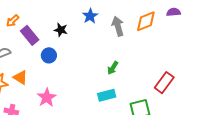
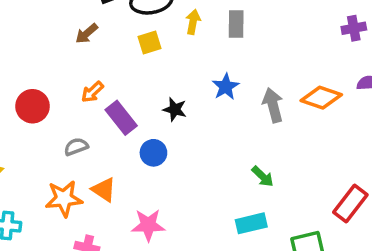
orange diamond: (146, 21) -> (321, 98), turned 40
green arrow: (113, 68) -> (263, 176), turned -80
pink star: (47, 98) -> (148, 225), turned 30

